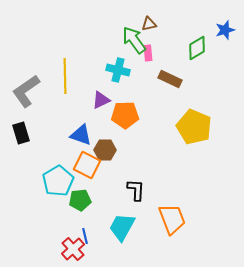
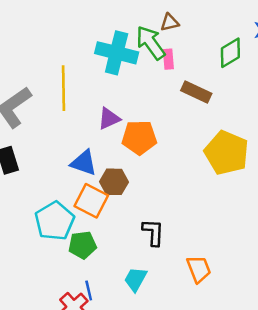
cyan cross: (118, 70) -> (117, 53), moved, size x1.4
orange trapezoid: (172, 219) -> (199, 269), size x0.7
cyan trapezoid: (122, 227) -> (135, 279), size x0.7

